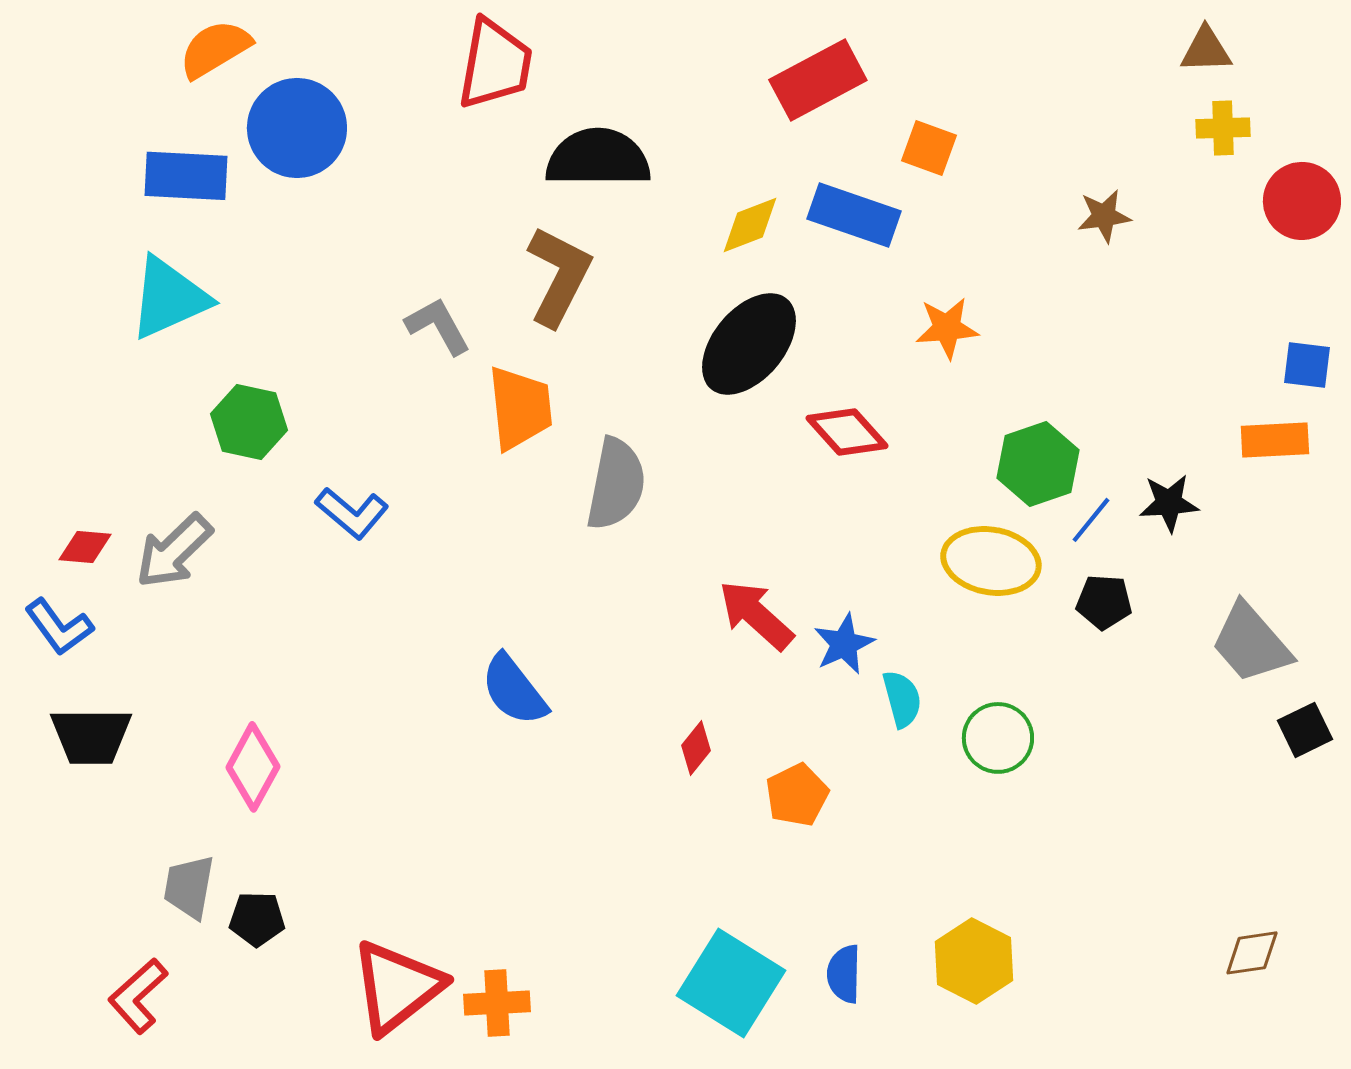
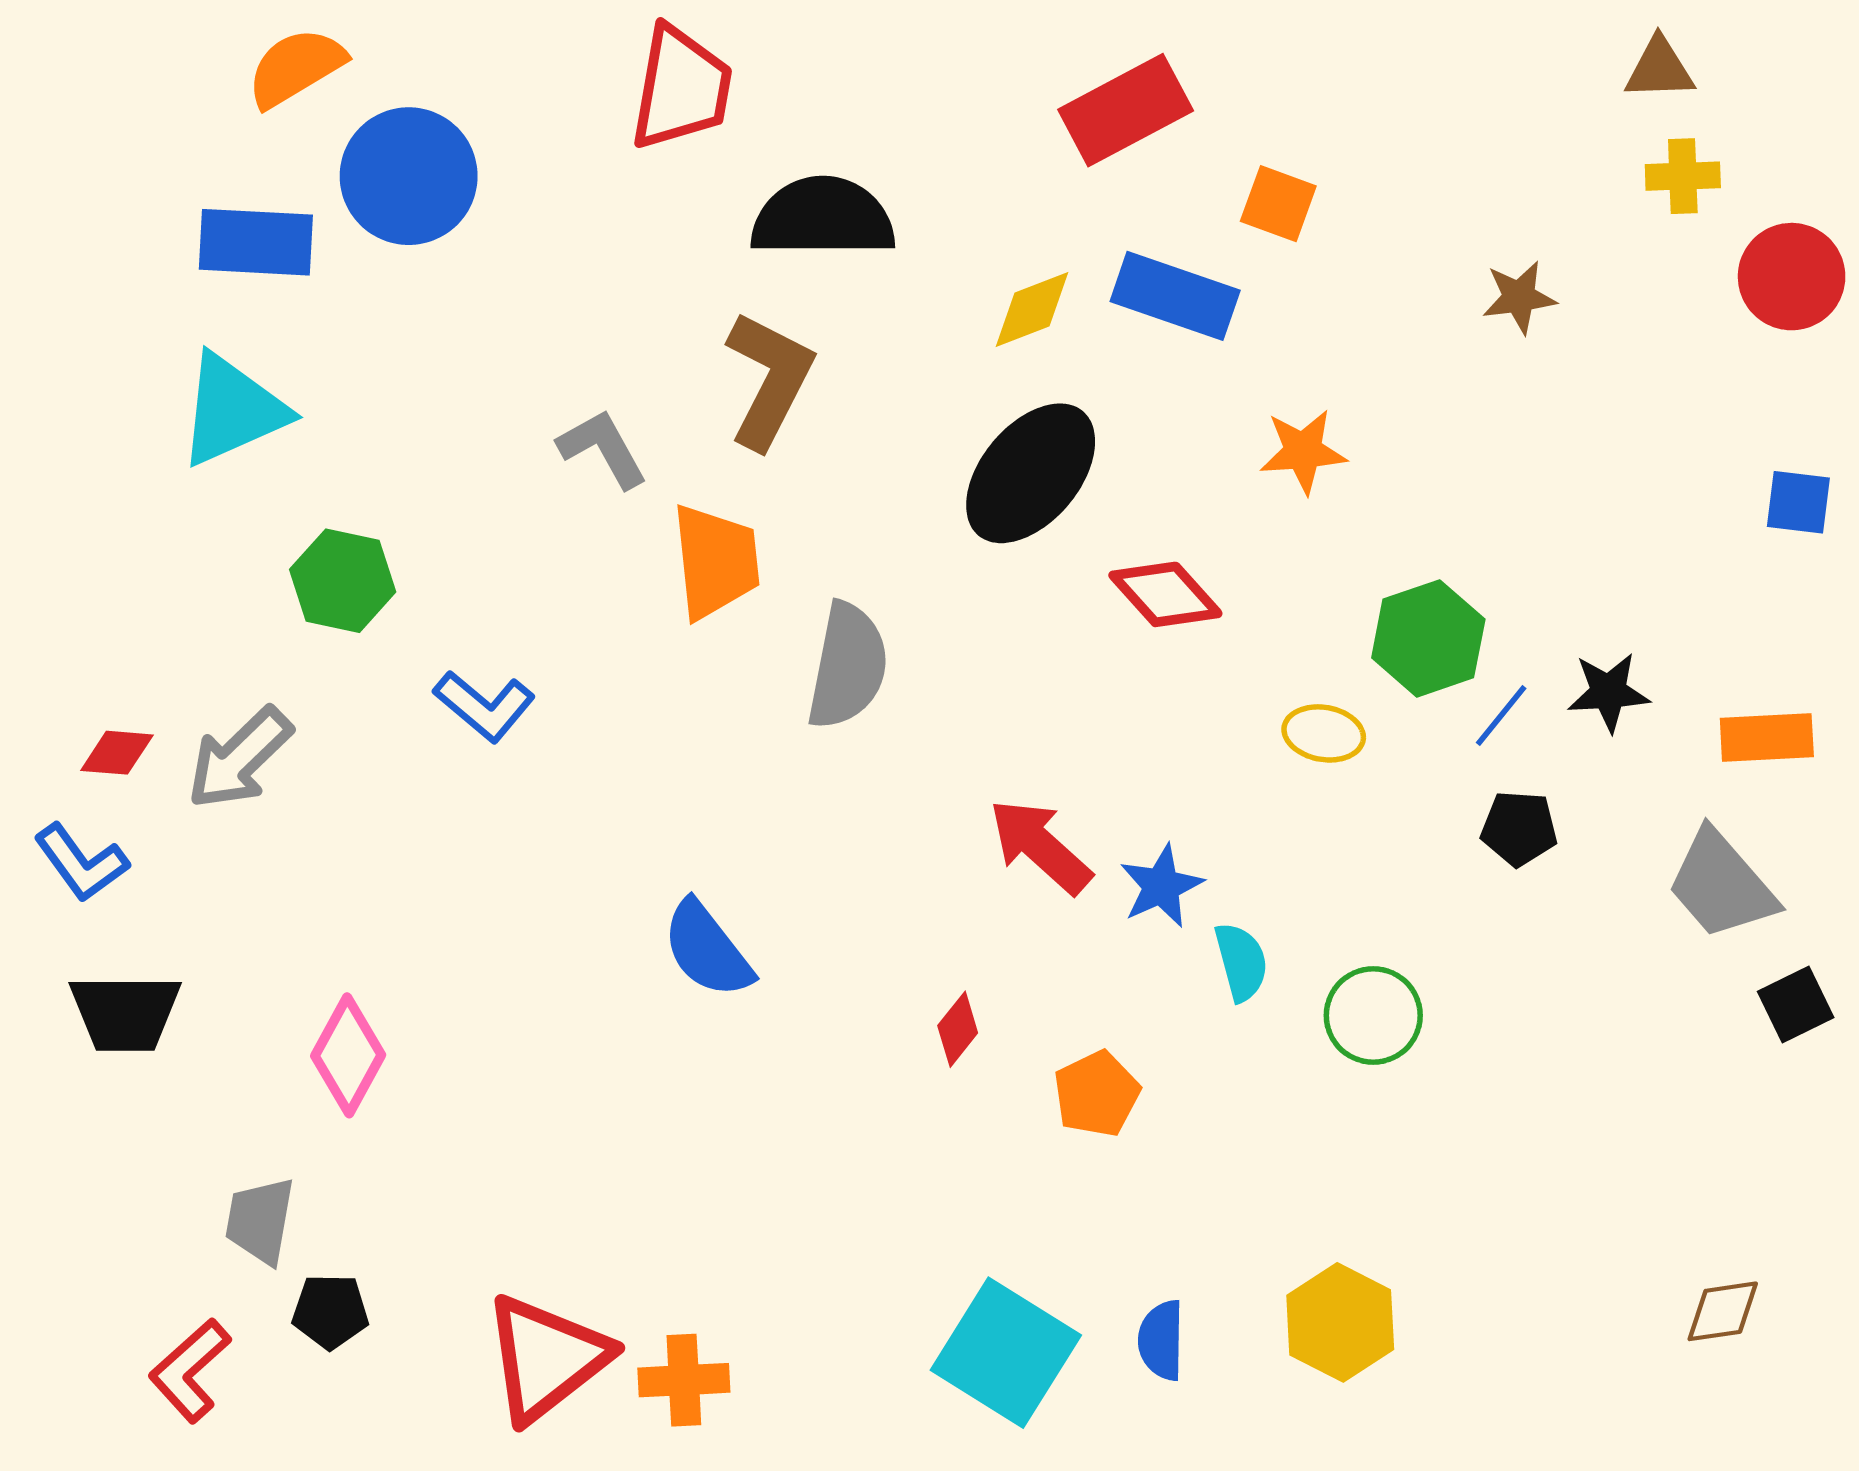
orange rectangle: (1275, 440) -> (1767, 738), moved
yellow ellipse: (991, 561) -> (1324, 733), moved, size x0.6
black pentagon: (257, 919) -> (330, 1311), moved

